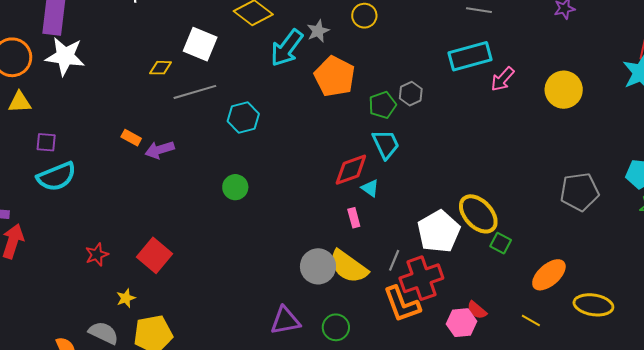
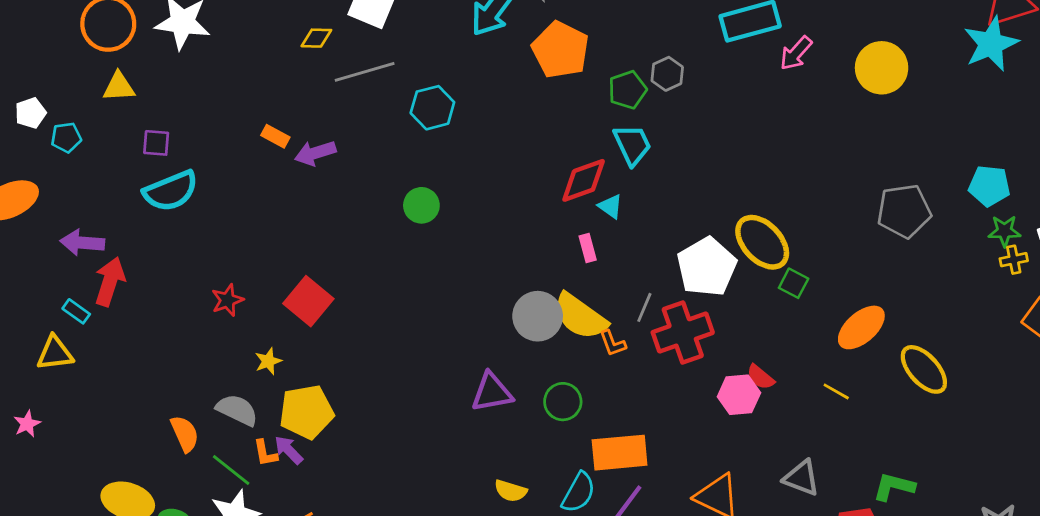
orange L-shape: (402, 304) -> (613, 343), moved, size x0.5
yellow ellipse: (593, 305) -> (924, 369), turned 39

